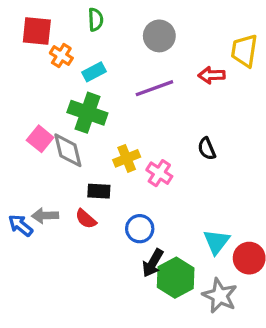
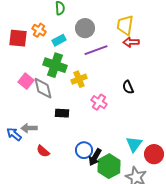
red square: (37, 31) -> (18, 38), moved
gray circle: (159, 36) -> (85, 28), moved
yellow trapezoid: (244, 51) -> (125, 25), moved
yellow cross: (127, 158) -> (79, 79), moved
red semicircle: (86, 219) -> (43, 151), moved
blue circle: (140, 229) -> (84, 150), moved

